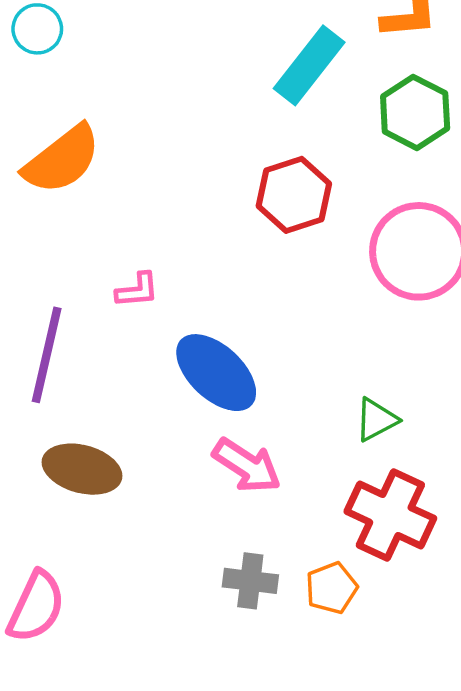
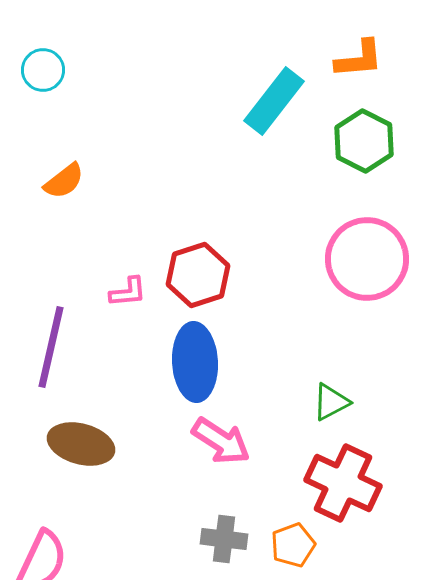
orange semicircle: (62, 160) -> (64, 181), size x0.6
red hexagon: (294, 195) -> (198, 275), moved
blue ellipse: (216, 373) -> (195, 362), turned 44

